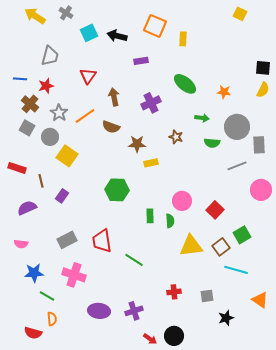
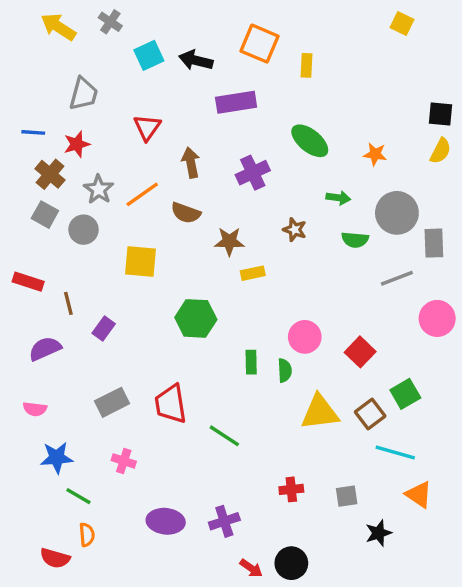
purple rectangle: (141, 61) -> (236, 102), size x1.6
yellow square: (67, 156) -> (140, 261), moved, turned -30
pink cross: (74, 275) -> (124, 461), size x0.6
orange triangle: (260, 300) -> (419, 494), moved

